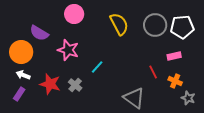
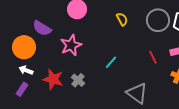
yellow semicircle: (119, 24) -> (122, 19), size x0.6
pink star: (68, 50) -> (71, 45), turned 30
cyan line: (97, 67) -> (111, 62), moved
red line: (153, 72) -> (153, 57), moved

